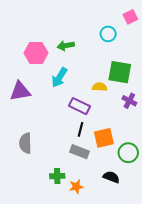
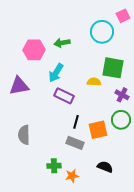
cyan circle: (108, 34) -> (102, 32), size x1.5
purple rectangle: (79, 106) -> (64, 96), moved
green circle: (128, 153) -> (121, 120), moved

